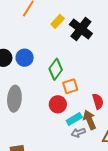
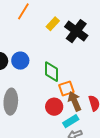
green diamond: (56, 69) -> (51, 72), turned -35
brown arrow: (89, 120) -> (75, 101), moved

